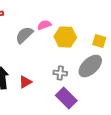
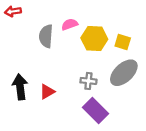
gray semicircle: (24, 35) -> (46, 36), turned -42
yellow square: (99, 41) -> (123, 42), moved

